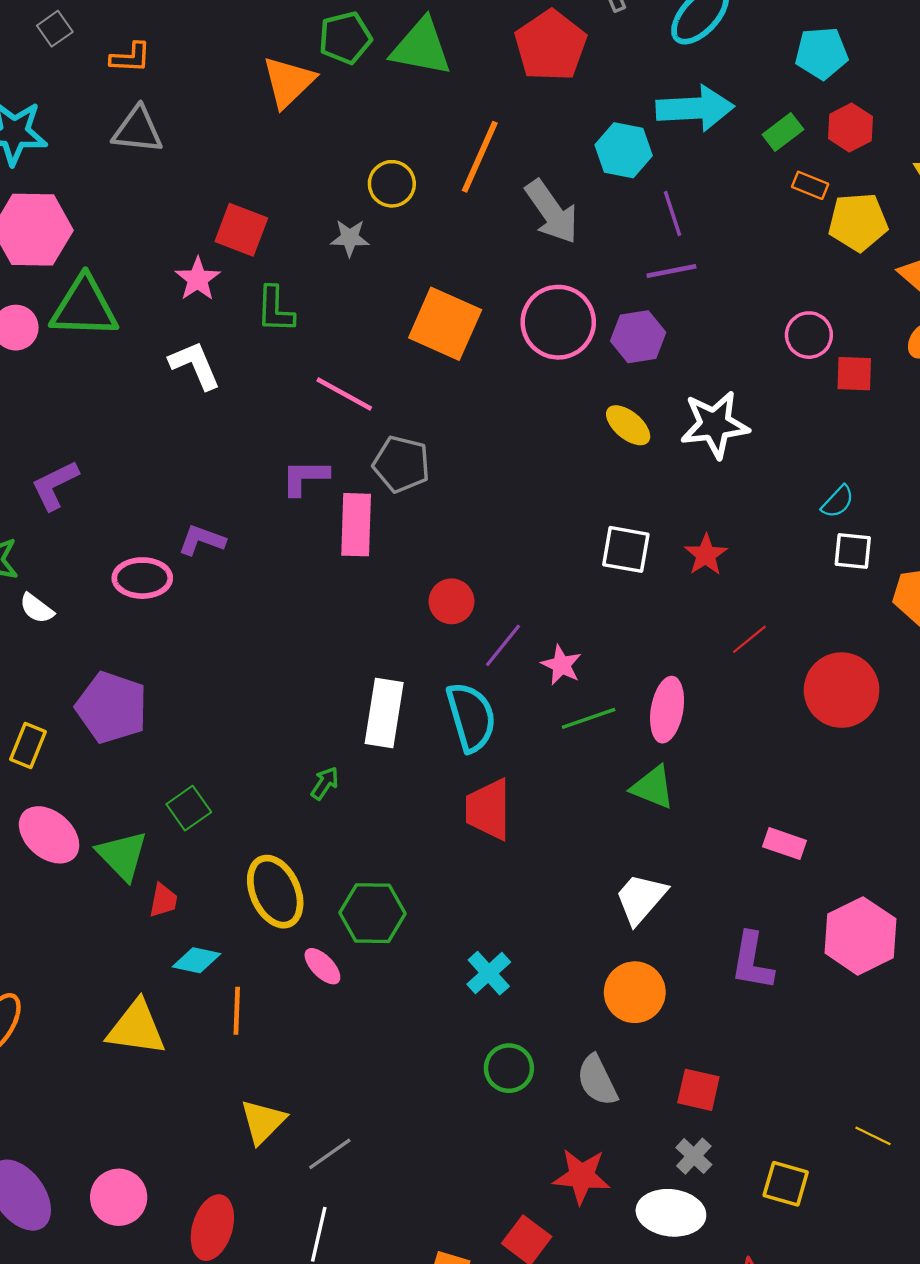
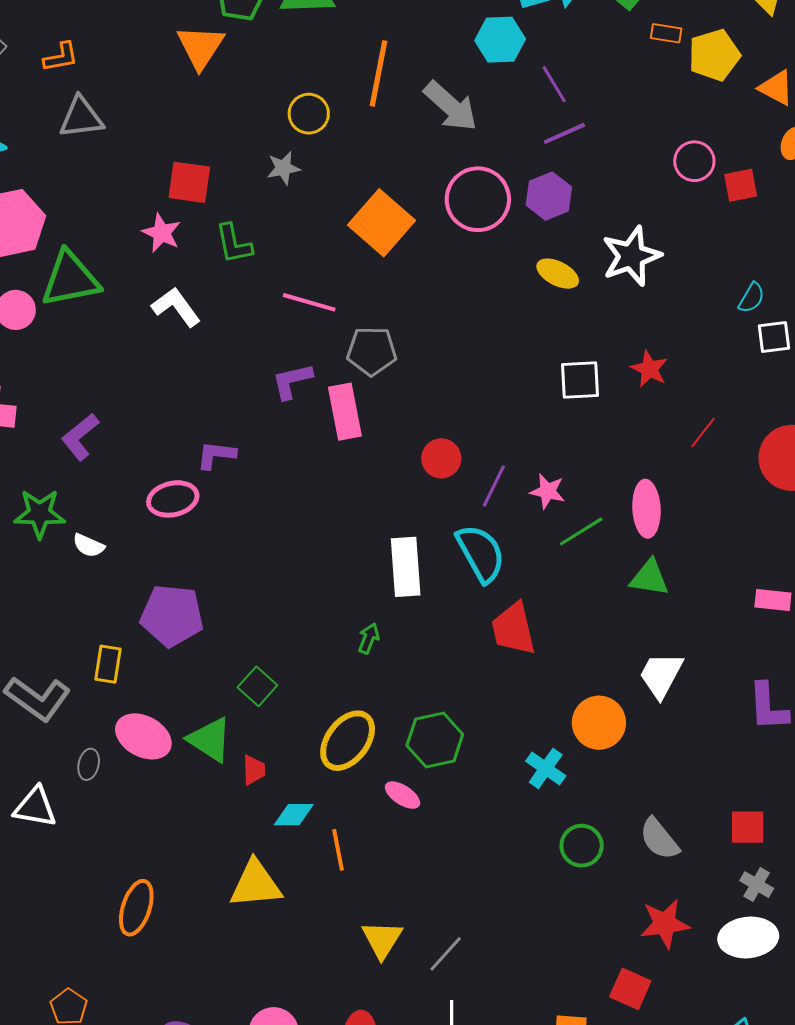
orange square: (445, 324) -> (382, 223), turned 30
yellow ellipse: (275, 892) -> (348, 741), turned 74
orange circle: (635, 992) -> (599, 723), moved

